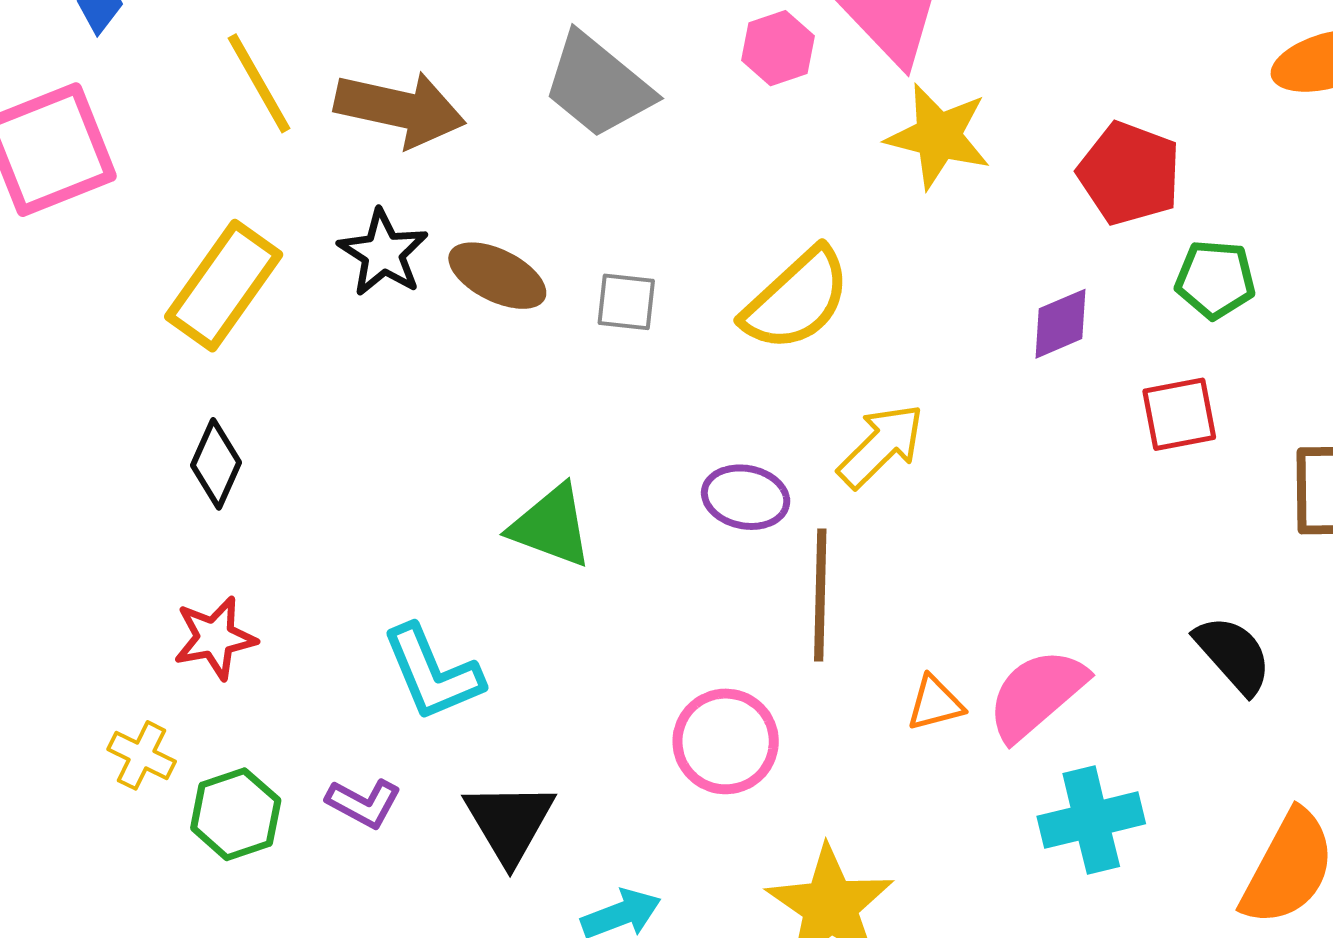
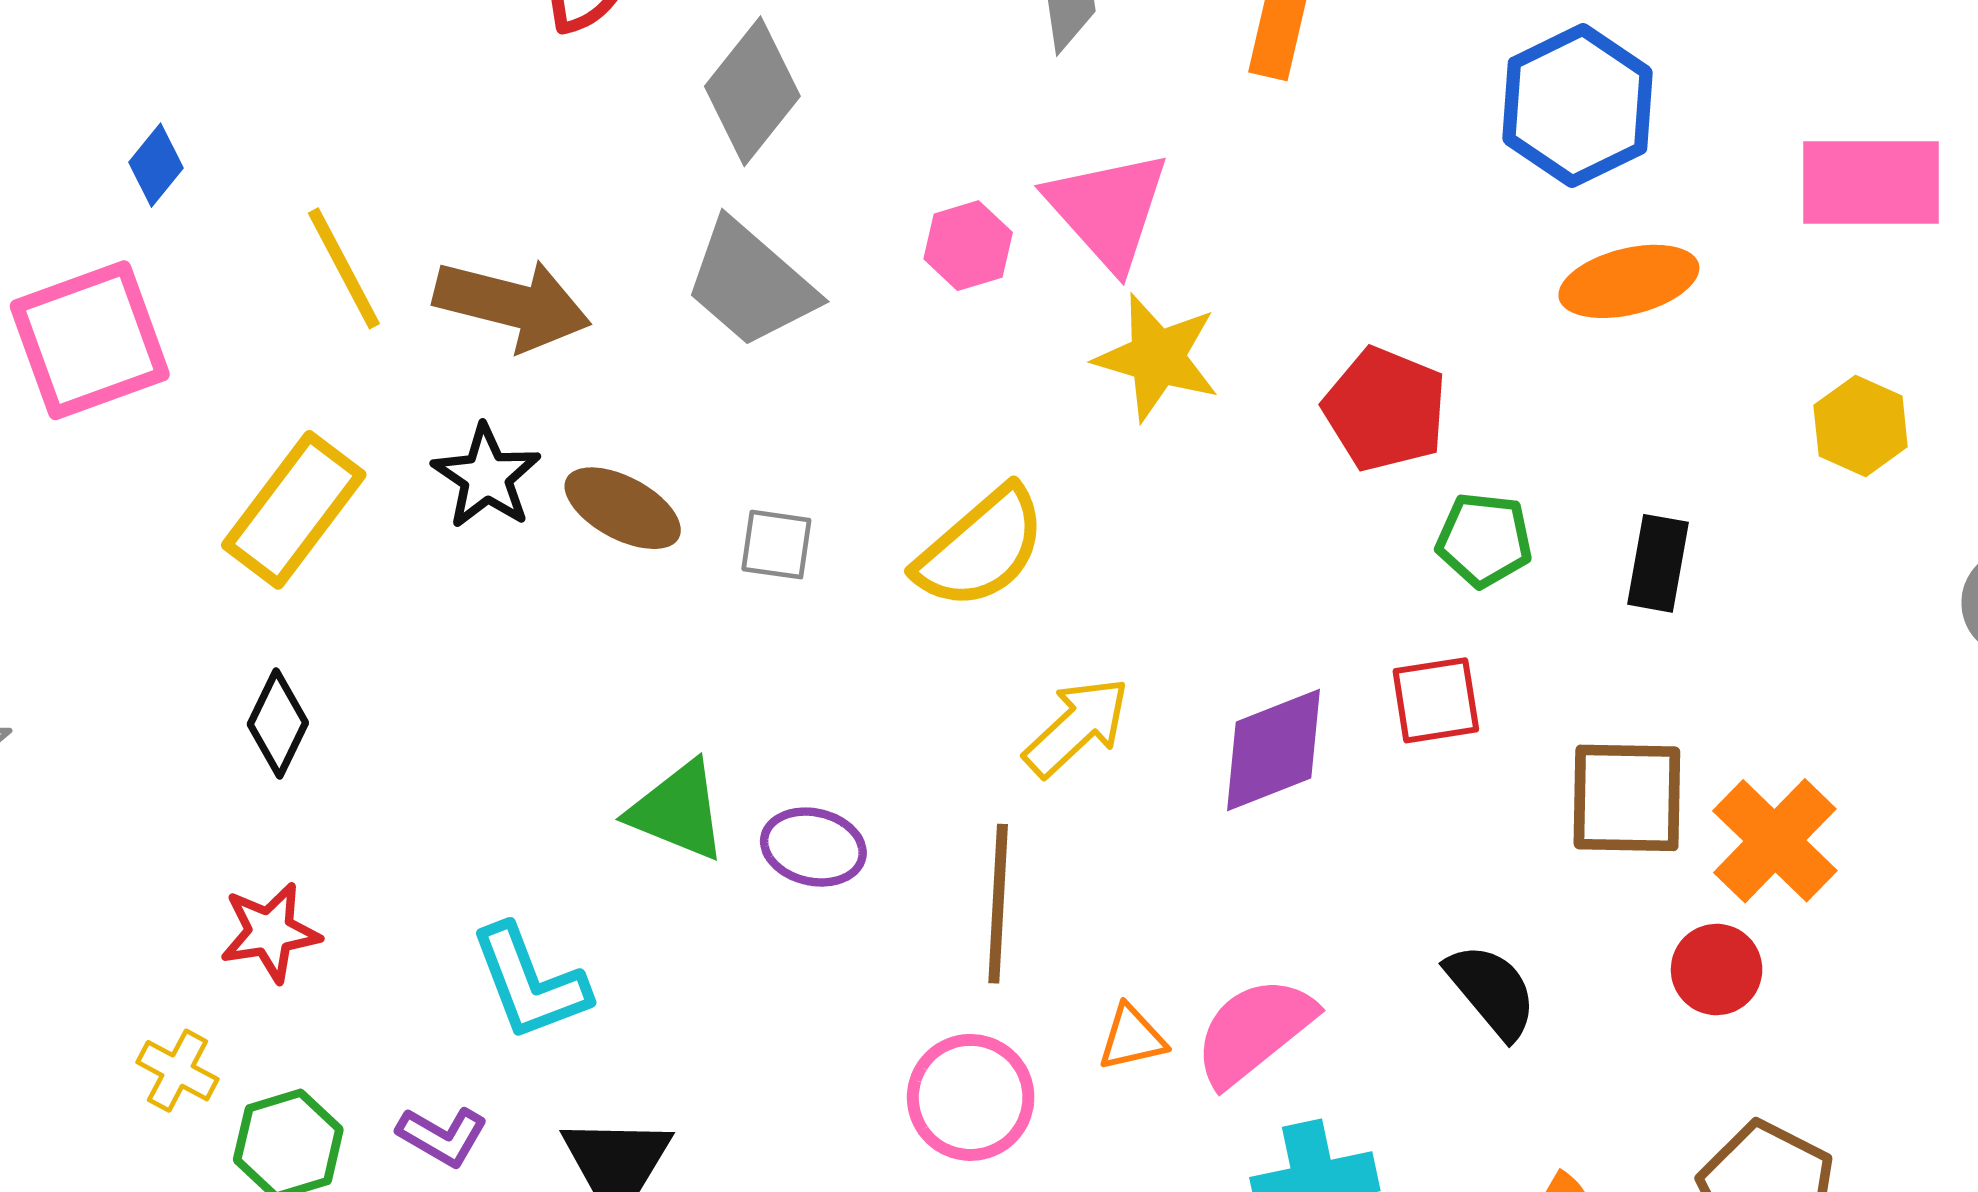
purple diamond: (1060, 324) -> (1274, 750), moved, size x1.5
purple ellipse: (746, 497) -> (813, 847), moved
pink circle: (726, 741) -> (971, 1097), moved

